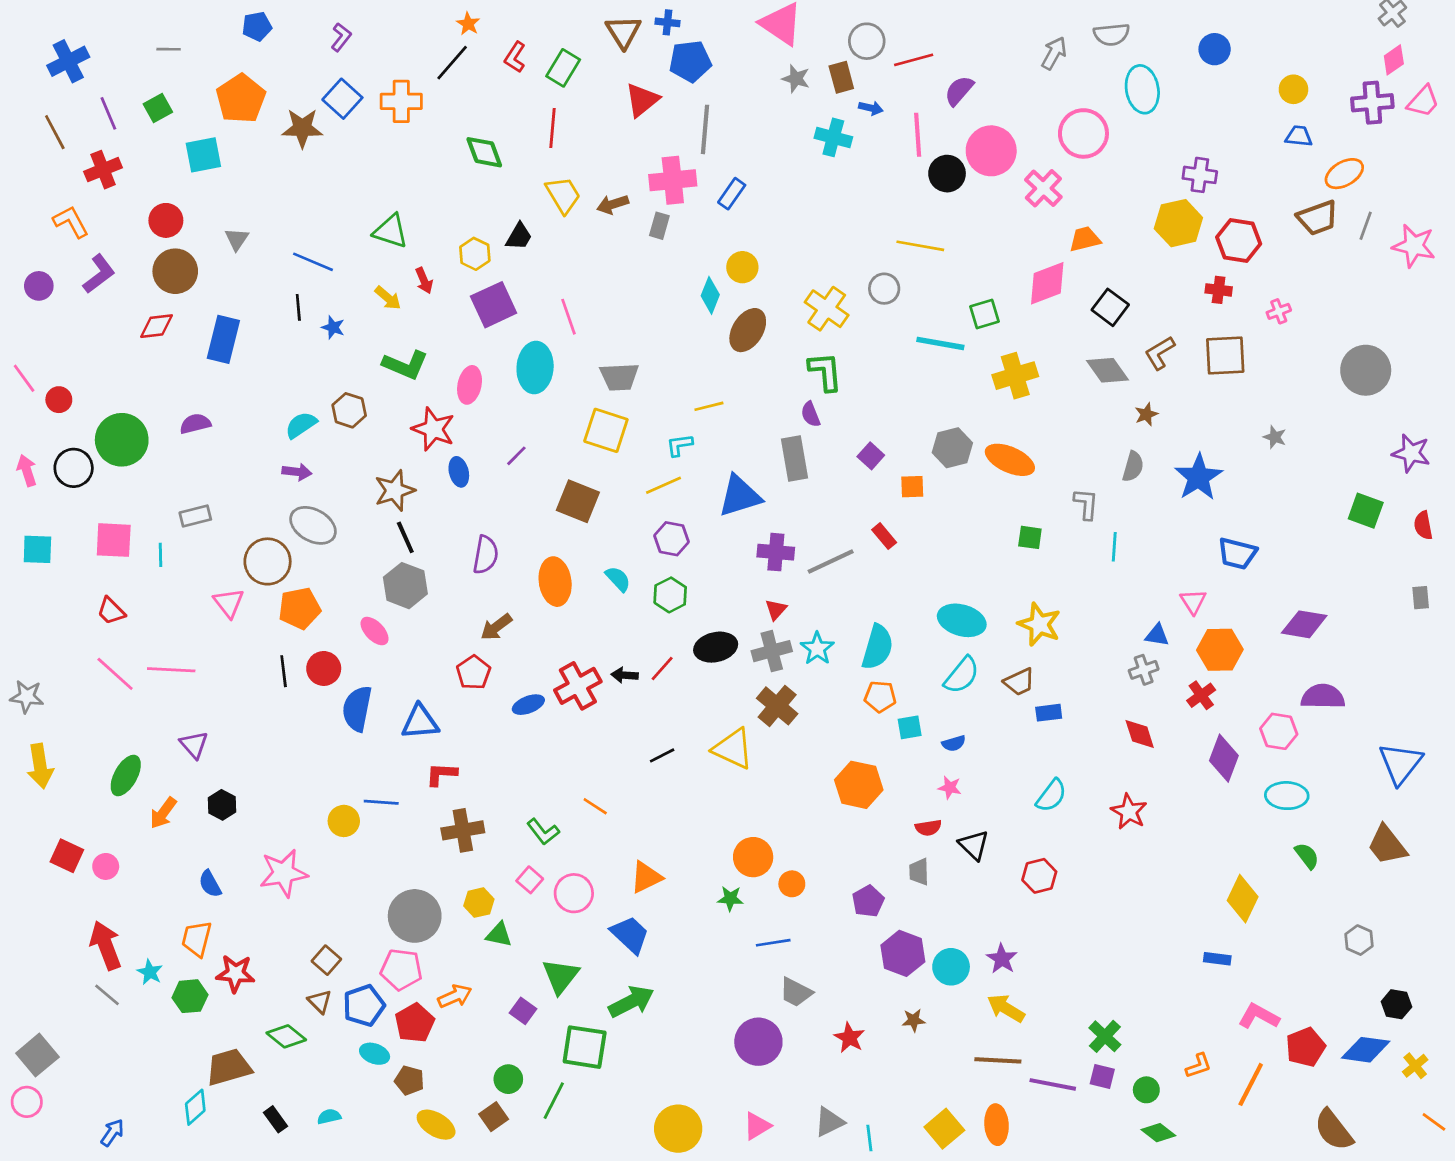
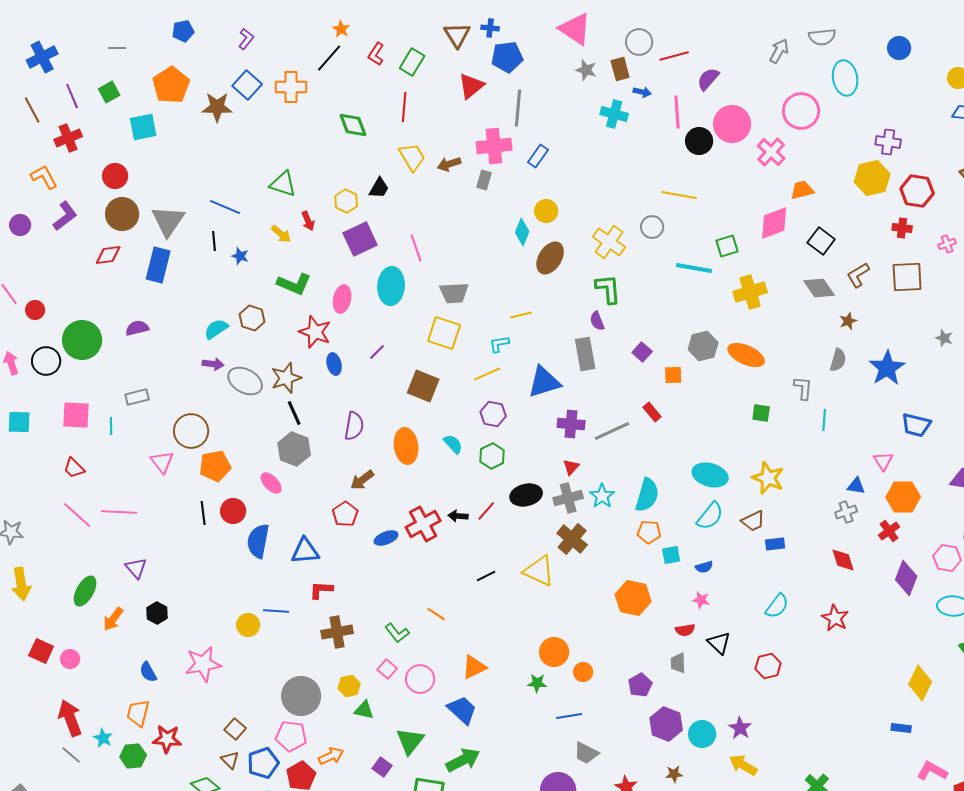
gray triangle: (237, 239) -> (168, 221), moved, size x1.8
gray ellipse: (313, 525) -> (245, 381), moved

